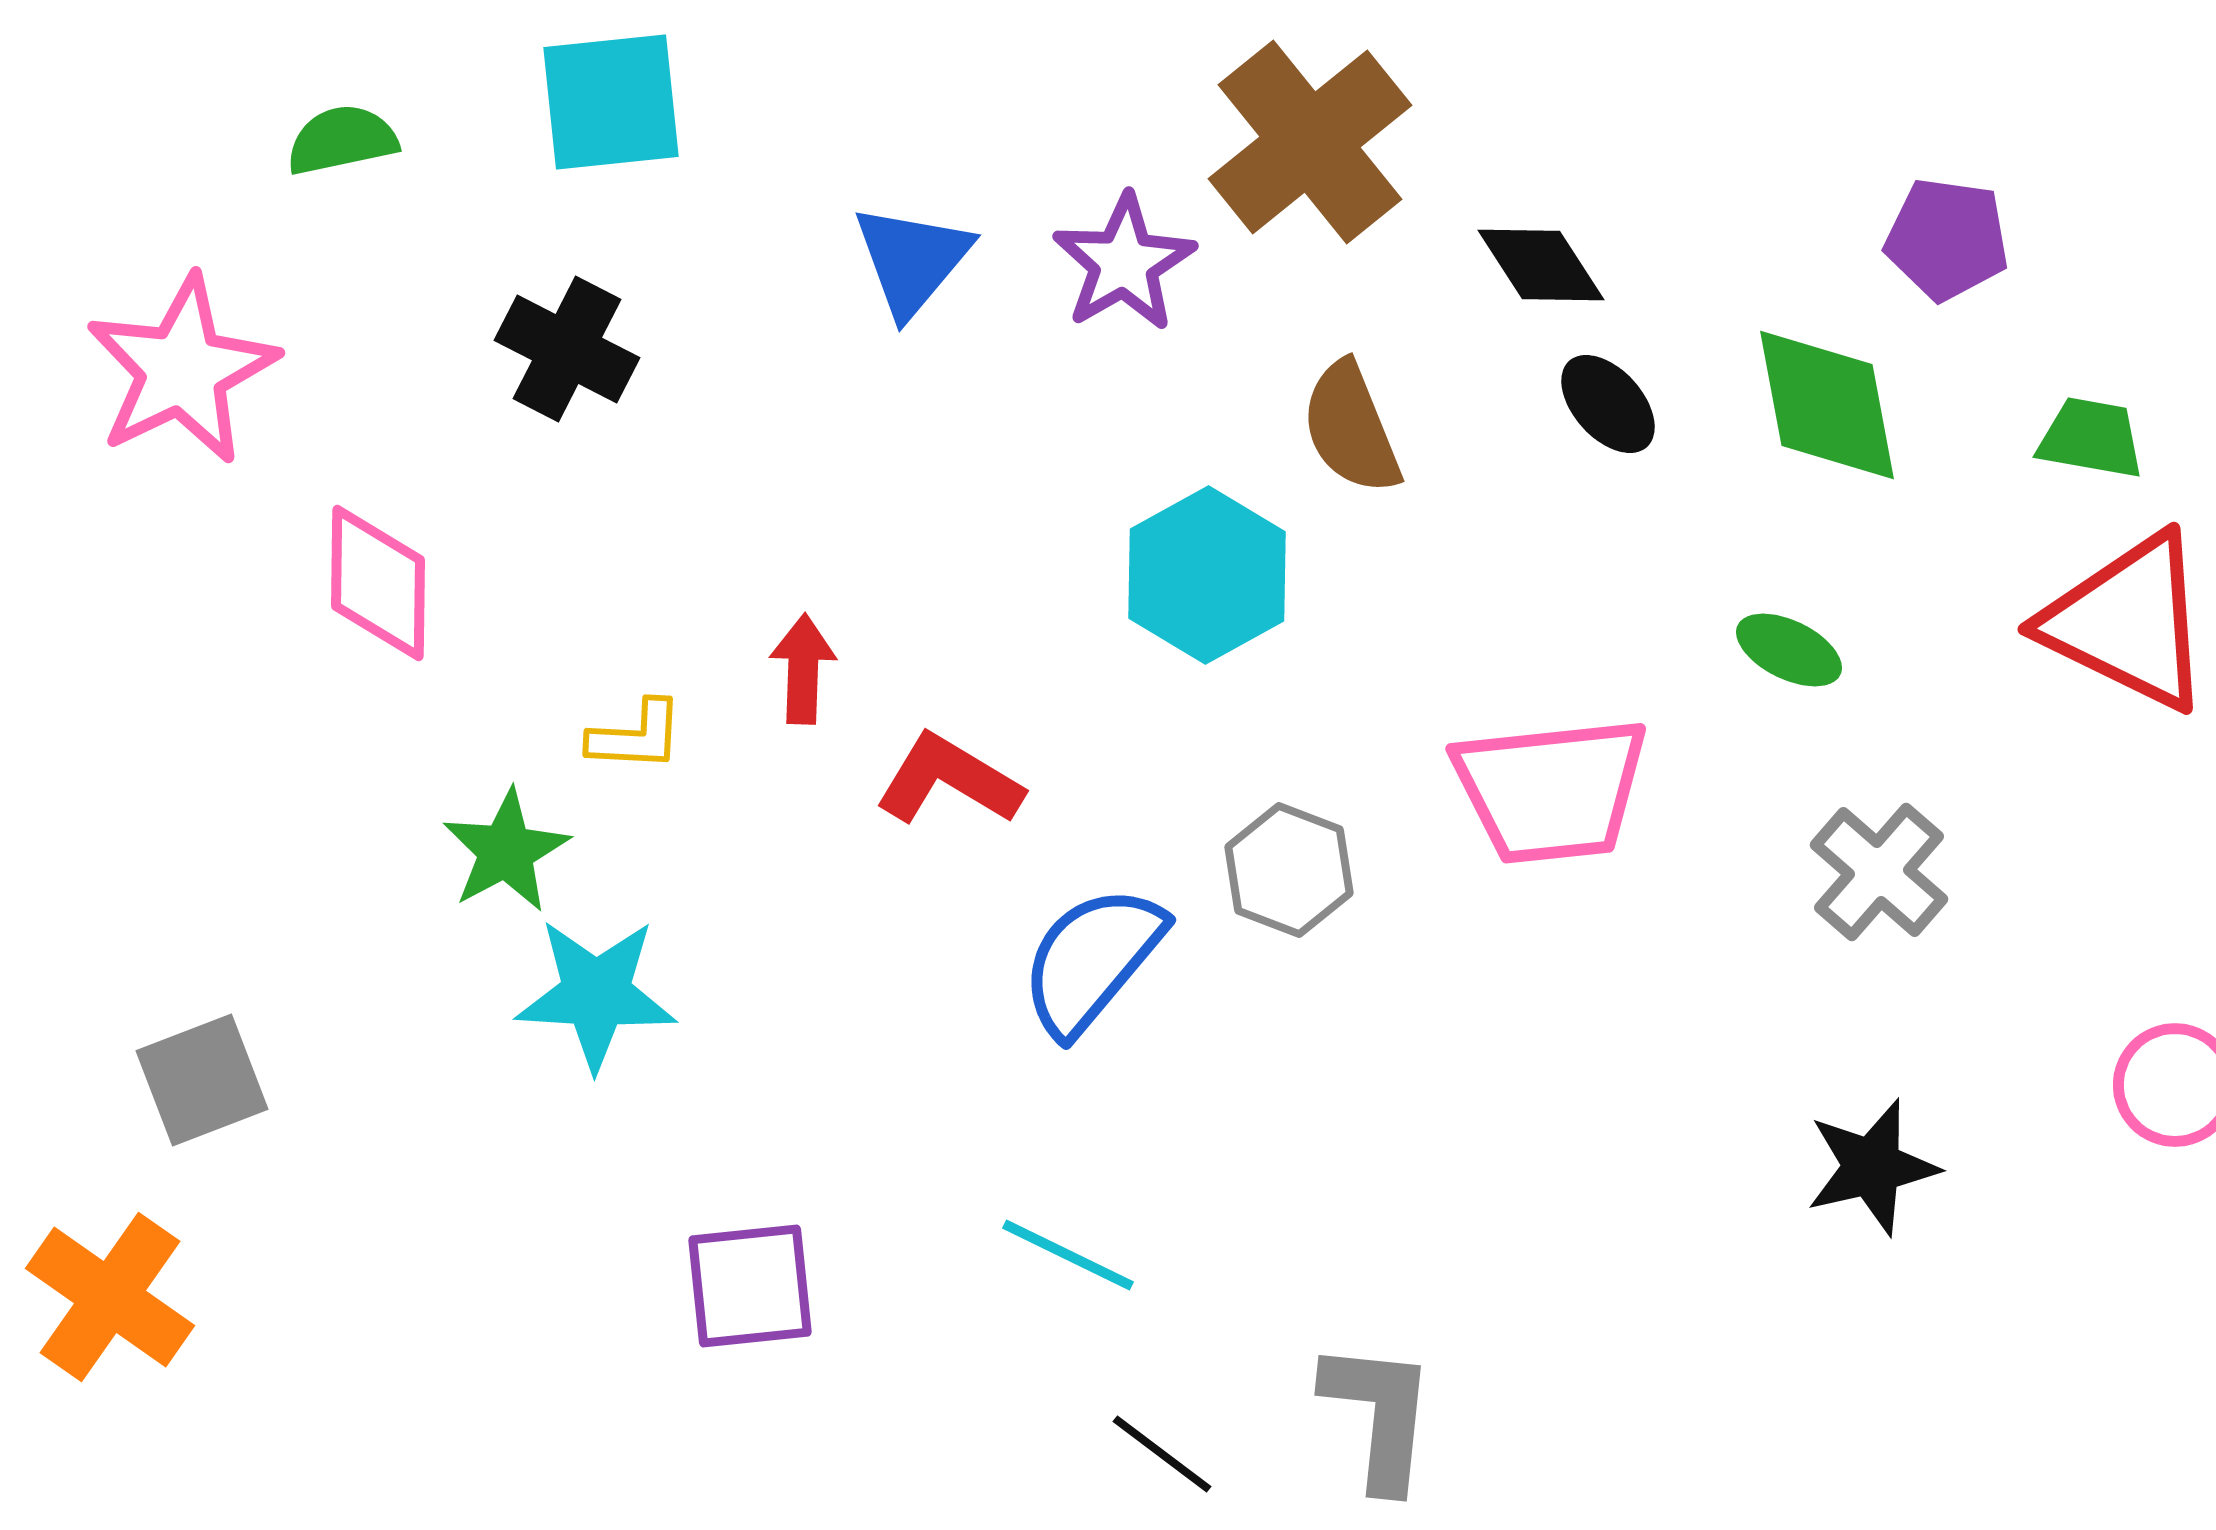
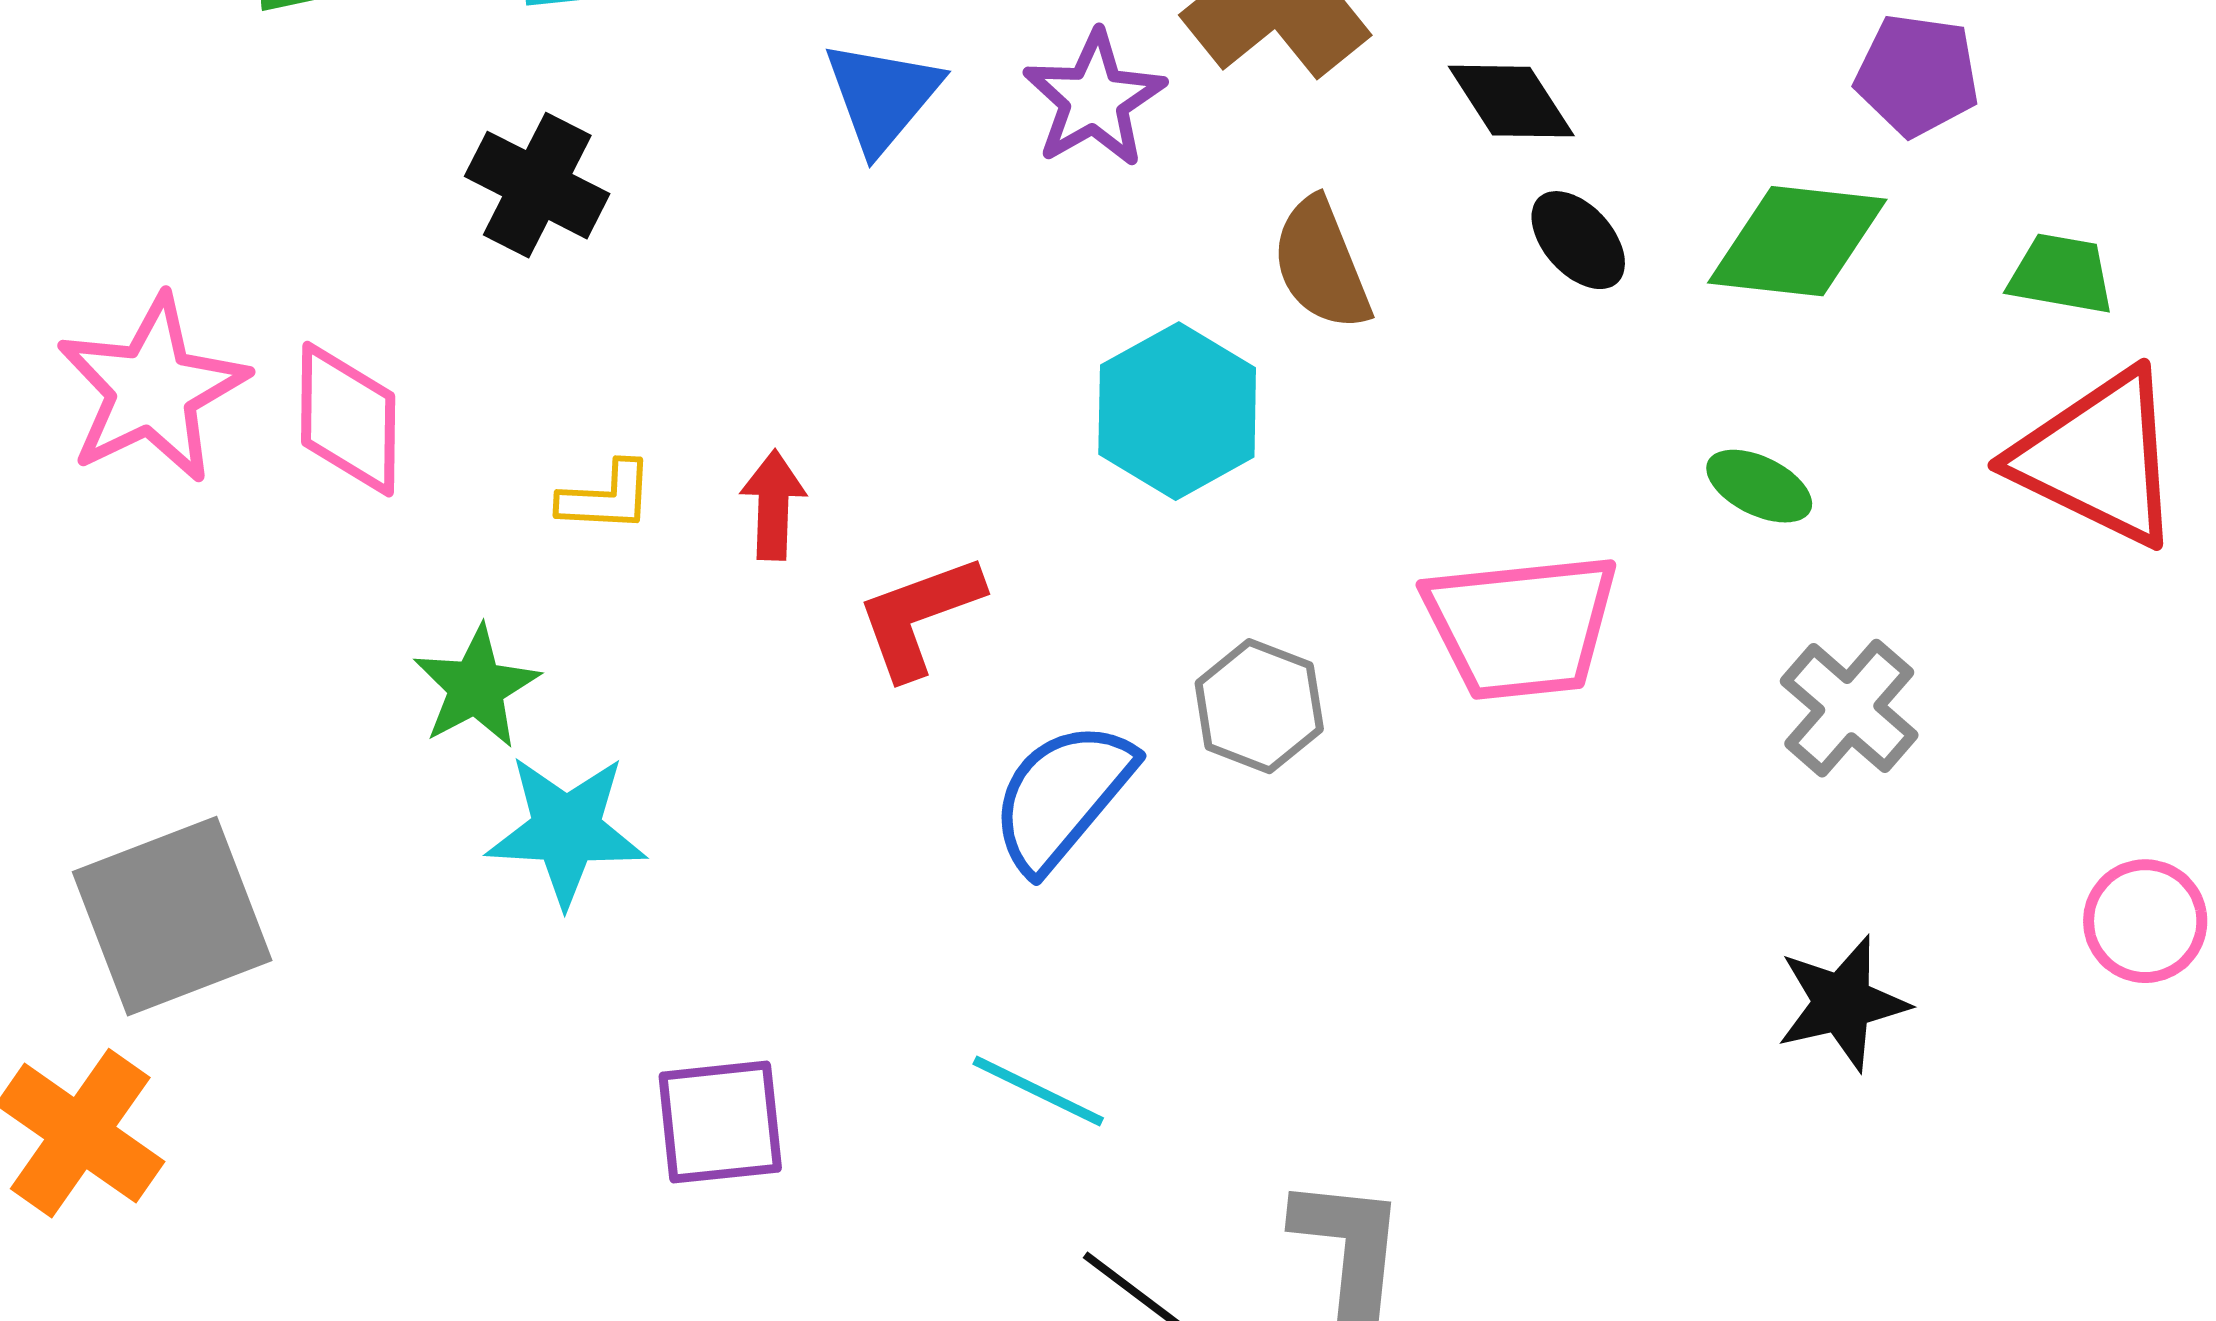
pink star: (182, 370) -> (152, 389), moved
green diamond: (1827, 405) -> (1797, 241), turned -73
yellow L-shape: (636, 736) -> (606, 497), moved
red L-shape: (949, 780) -> (919, 616), turned -51
gray square: (202, 1080) -> (172, 916), size x1.5

